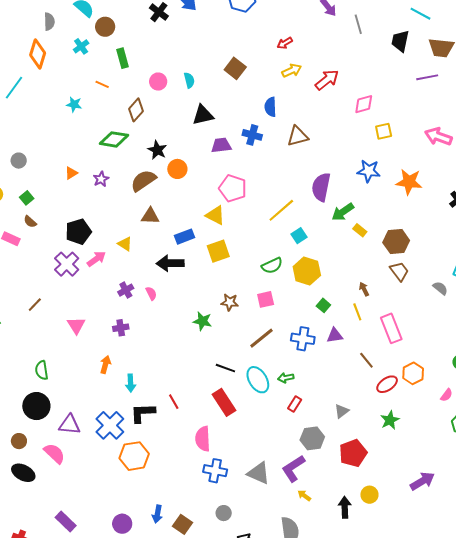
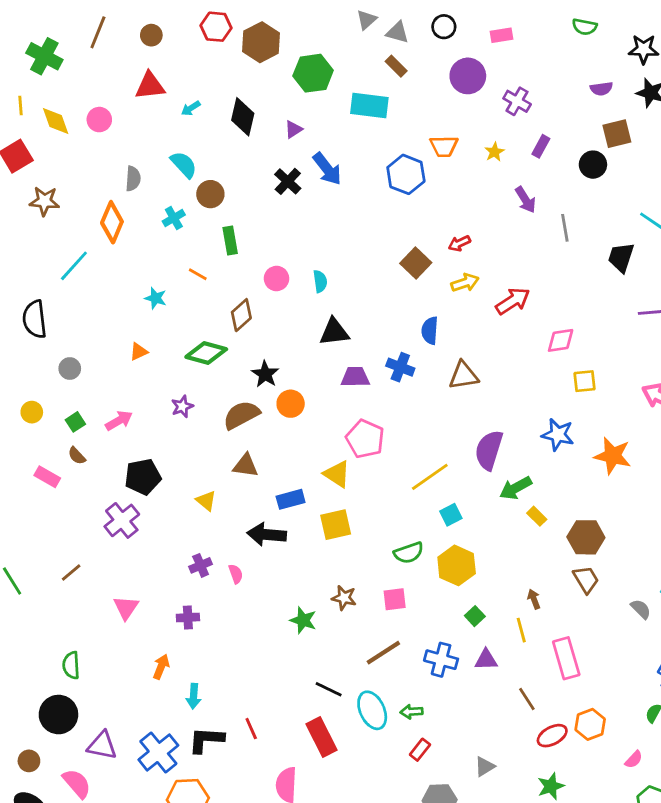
brown square: (235, 68) -> (416, 263), moved
orange triangle: (71, 173) -> (139, 352), moved
pink arrow: (96, 259) -> (119, 421), moved

